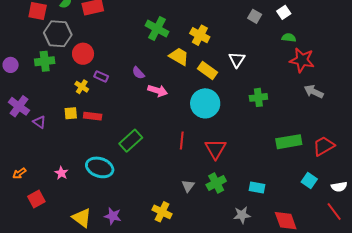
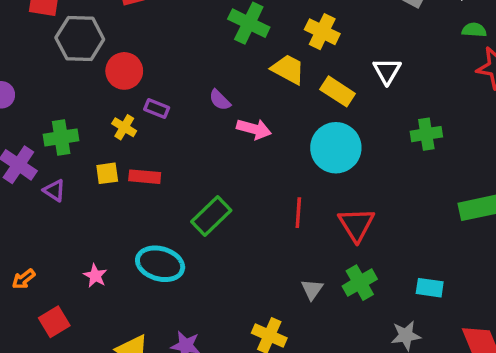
green cross: (45, 61) -> (61, 137), moved

